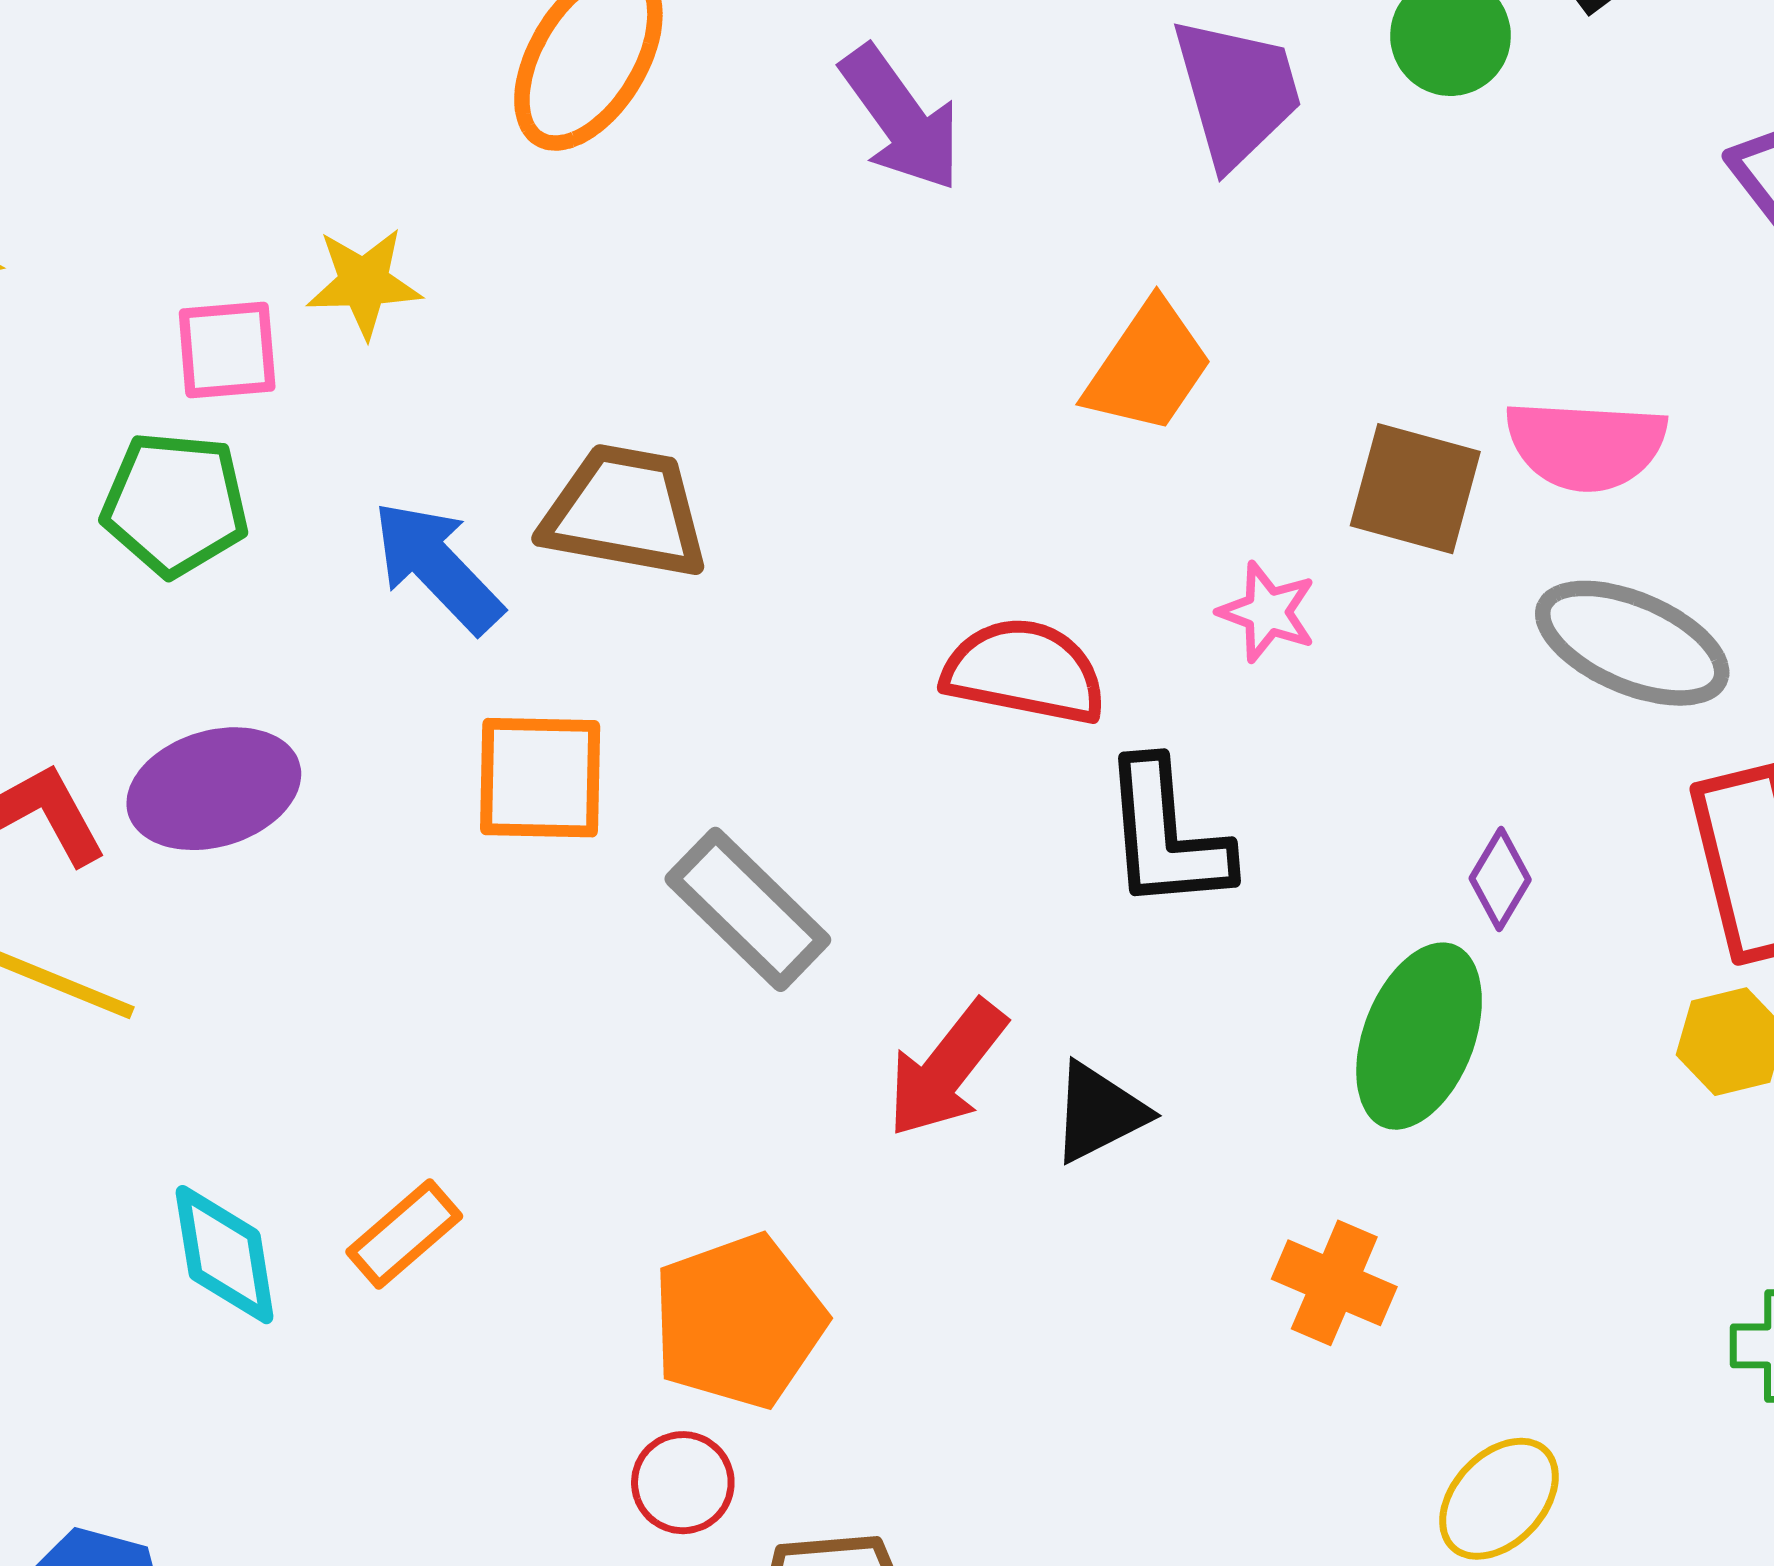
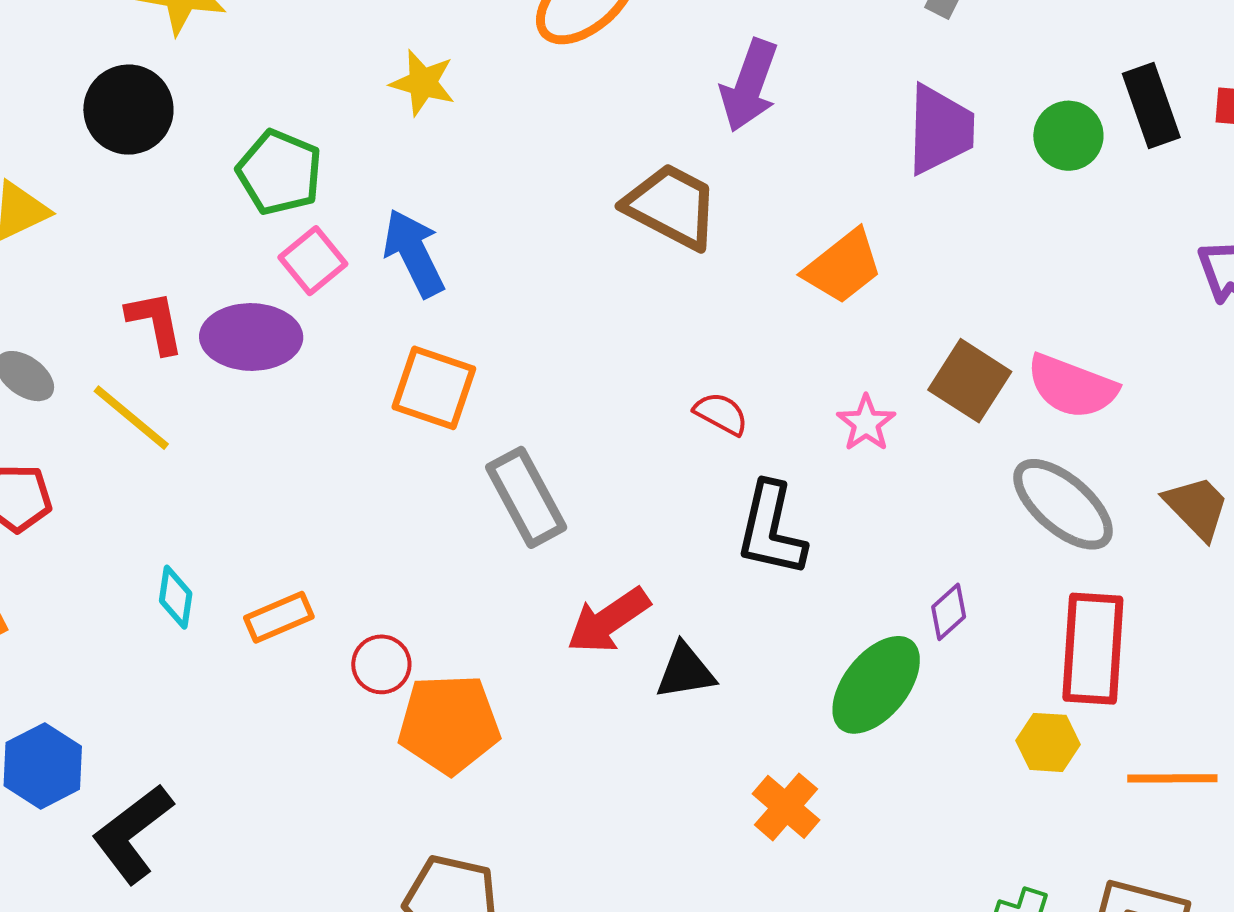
purple arrow: (901, 118) -> (749, 85), turned 38
pink square: (227, 350) -> (313, 261), moved, turned 38
brown trapezoid: (625, 512) -> (671, 206), moved
red semicircle: (1024, 671) -> (721, 414), size x0.6
cyan diamond: (225, 1255) -> (176, 597), size x0.7
red circle: (683, 1483) -> (381, 664), moved

